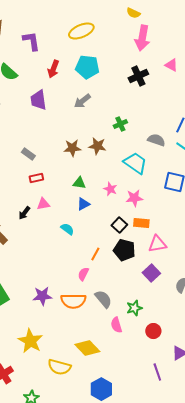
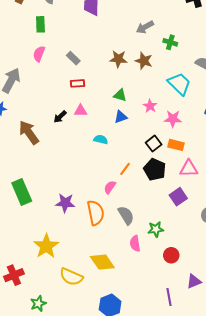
gray arrow: (82, 101) -> (145, 27), moved
green cross: (120, 124) -> (170, 42), turned 32
cyan semicircle: (67, 229) -> (101, 139), turned -32
orange semicircle: (73, 301) -> (96, 213), turned -110

